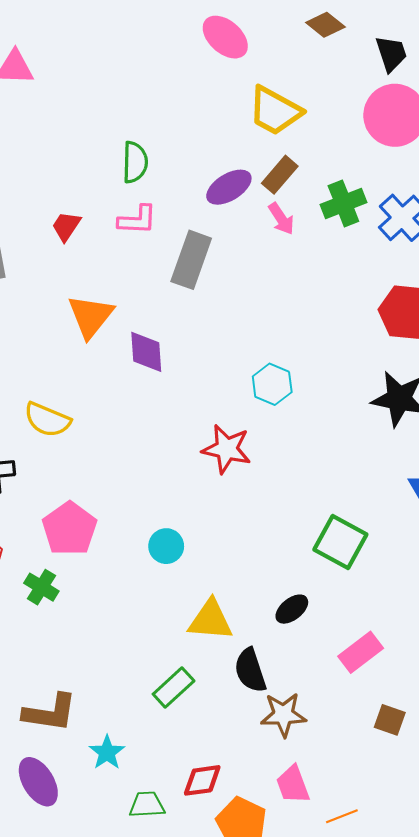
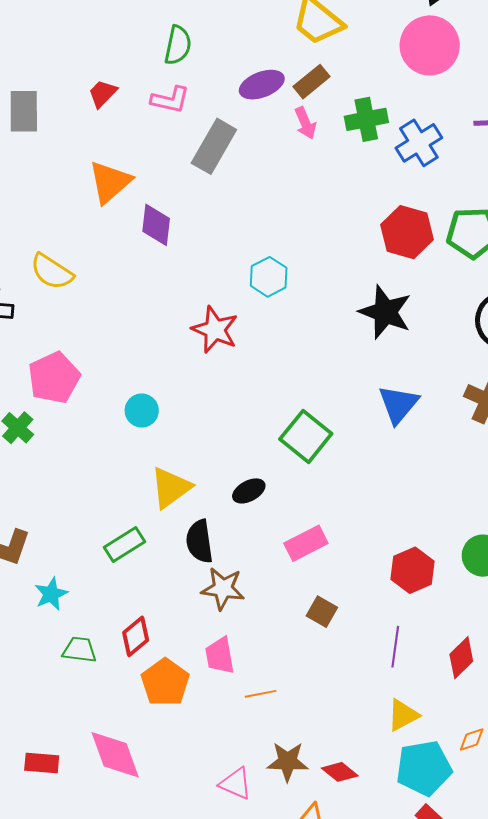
yellow triangle: (211, 620) -> (171, 488), turned -51
red diamond: (202, 780) -> (136, 636), turned -42

